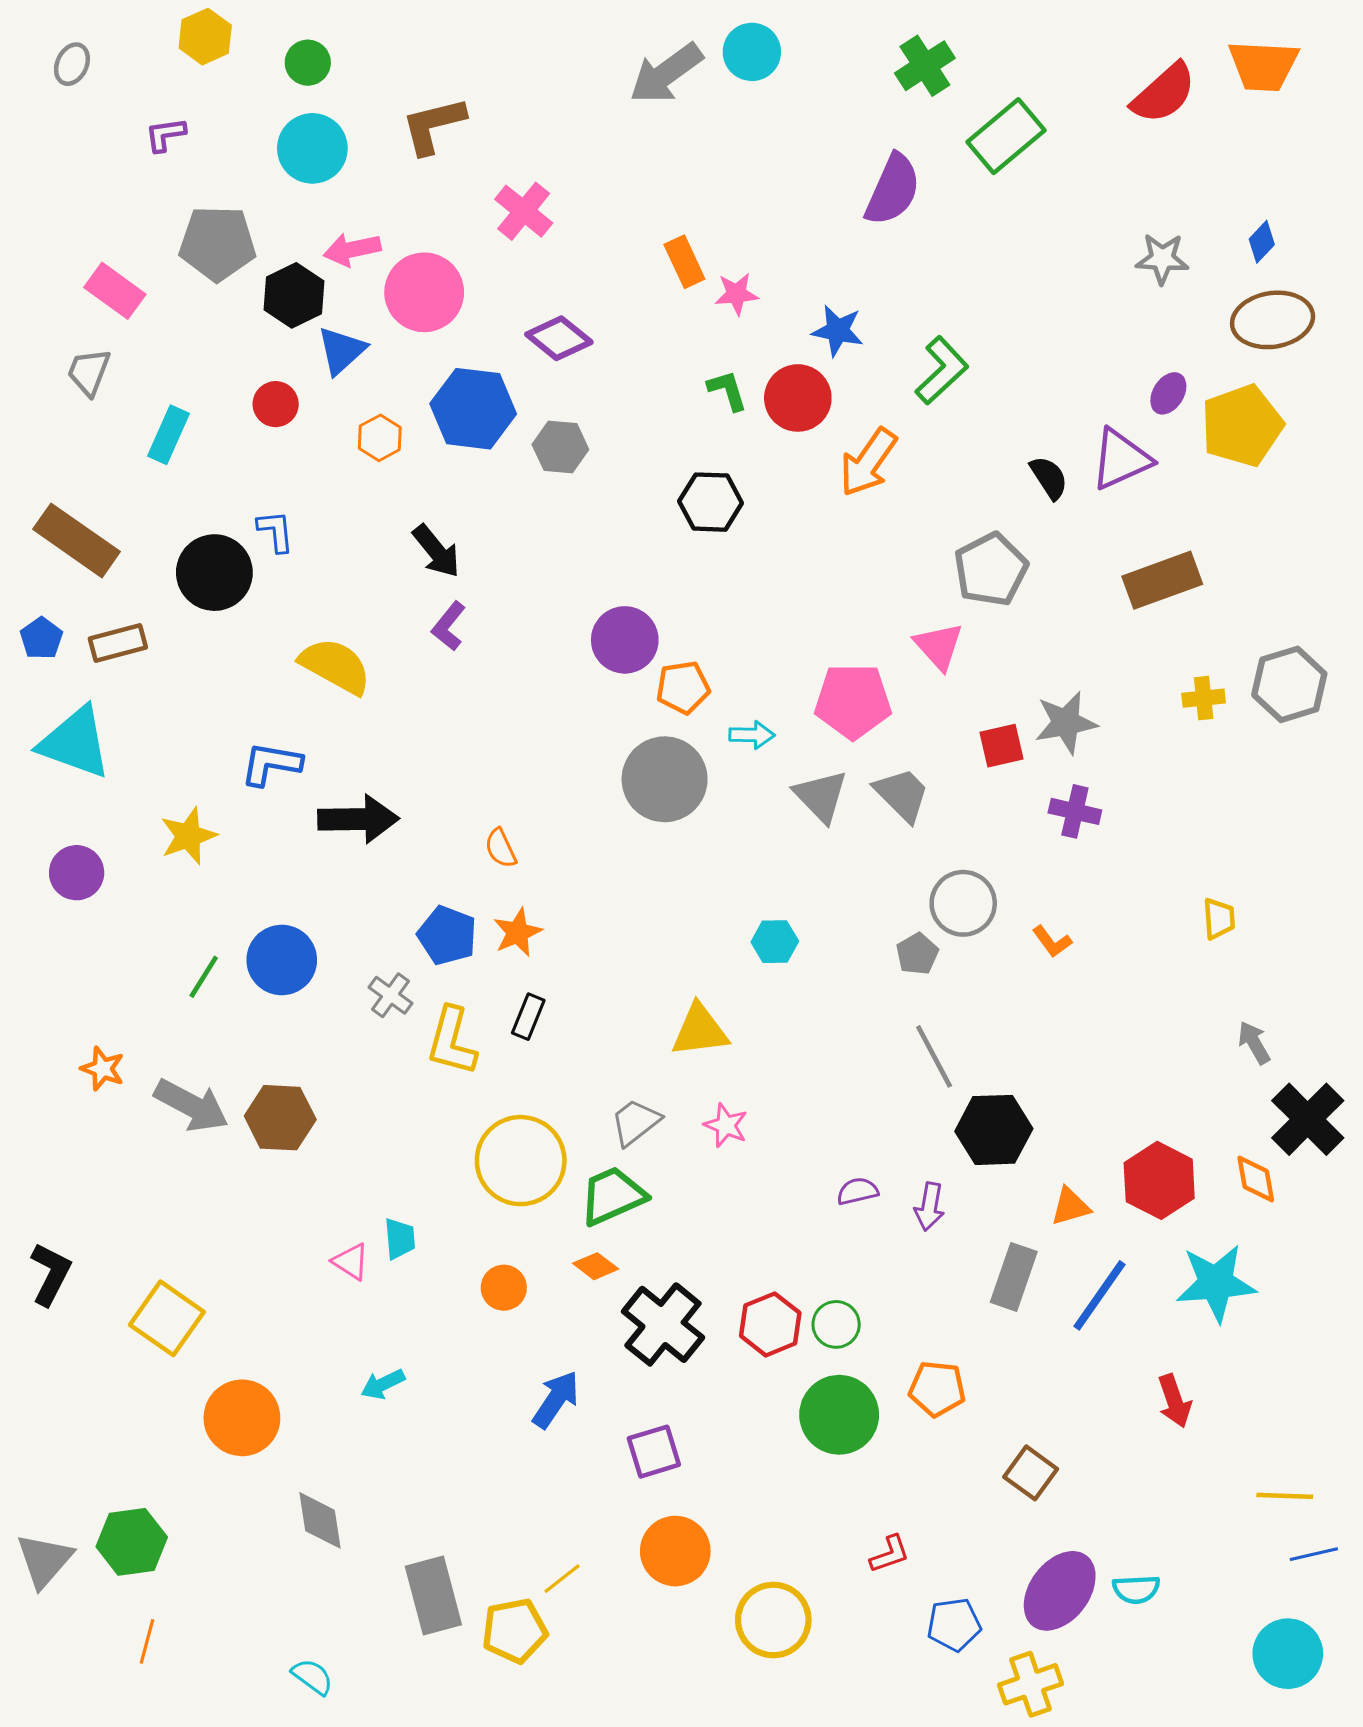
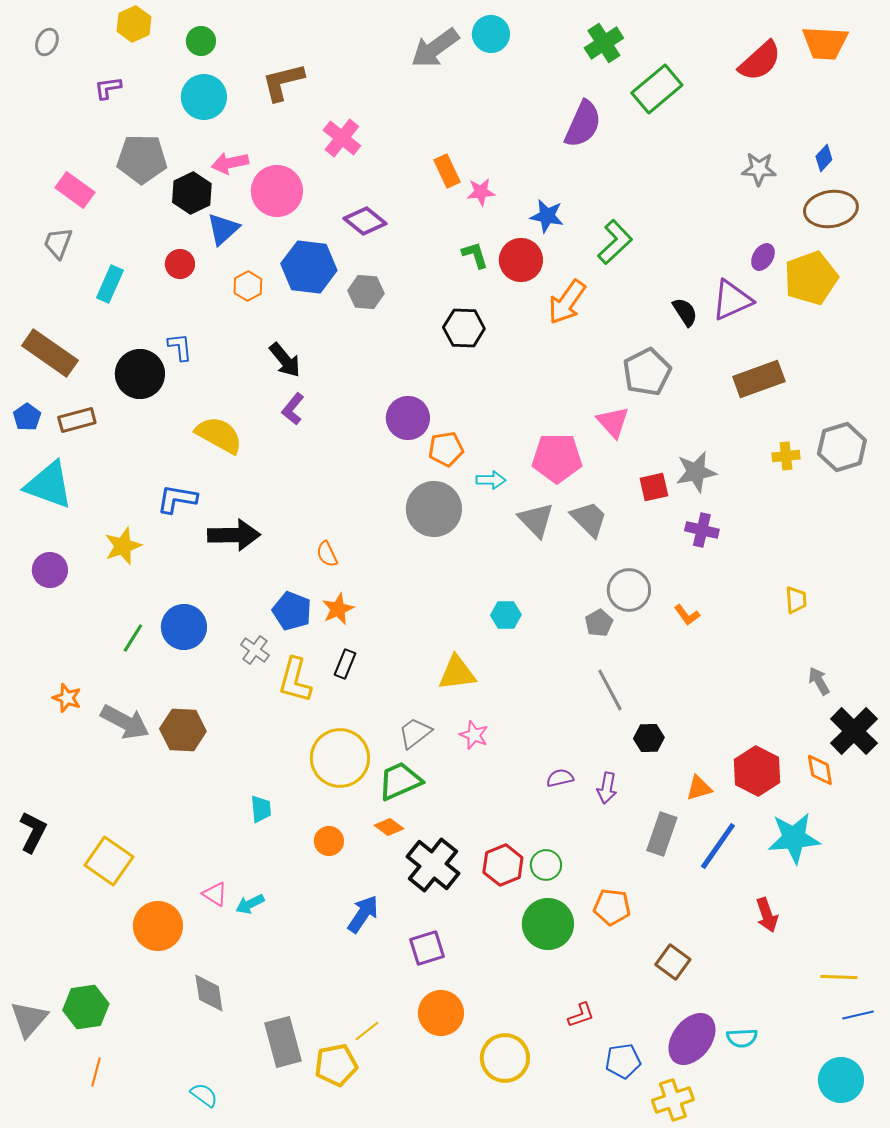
black hexagon: (994, 1130) -> (649, 738), size x0.6
pink triangle: (351, 1262) -> (215, 894), moved

